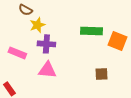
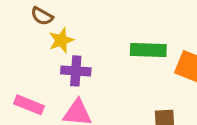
pink rectangle: (17, 53) -> (29, 105), moved

